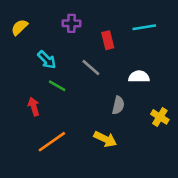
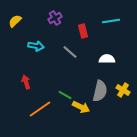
purple cross: (71, 23) -> (55, 18), turned -32
cyan arrow: (47, 60) -> (36, 46), turned -35
green line: (57, 86) -> (65, 95), moved
gray semicircle: (118, 105) -> (100, 91), moved, size x1.5

